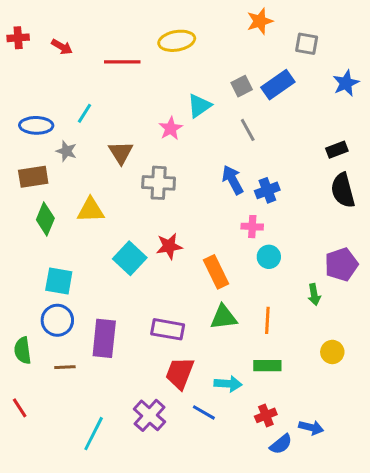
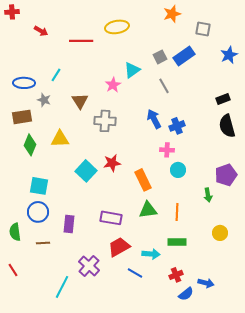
red cross: (18, 38) -> (12, 12), moved
purple rectangle: (104, 338) -> (69, 224), size x0.7
red trapezoid: (180, 373) -> (119, 247), turned 40
purple cross: (149, 415) -> (89, 266), moved

